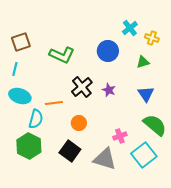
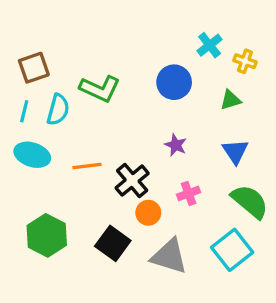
black cross: (82, 87) -> (132, 181), moved
cyan semicircle: (36, 119) -> (58, 110), moved
orange circle: (79, 123) -> (148, 213), moved
pink cross: (120, 136) -> (189, 193), moved

